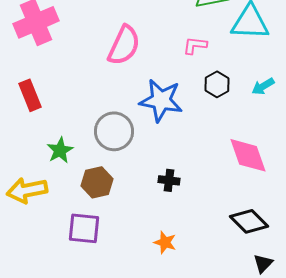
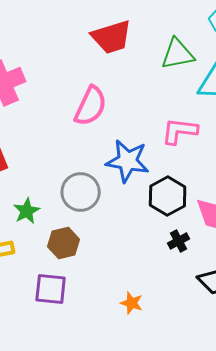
pink L-shape: (195, 45) -> (180, 131), moved, size x1.5
black hexagon: (217, 84) -> (168, 196), moved, size x1.5
black cross: (169, 180) -> (179, 241), moved, turned -35

